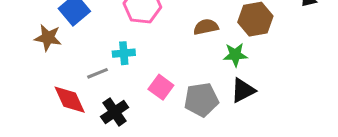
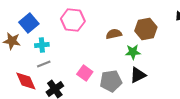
cyan cross: (124, 53) -> (42, 45), moved

